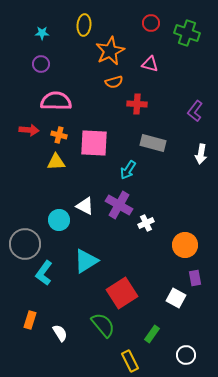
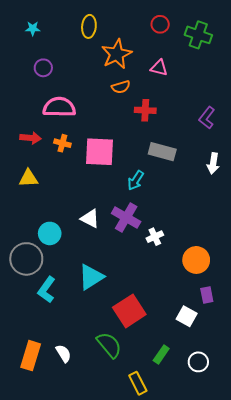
cyan star: (42, 33) -> (33, 29), moved
yellow triangle: (56, 162) -> (28, 178), moved
cyan circle: (59, 220) -> (50, 233), moved
orange rectangle: (30, 320) -> (31, 356), moved, size x1.5
white circle: (186, 355) -> (198, 362), moved

